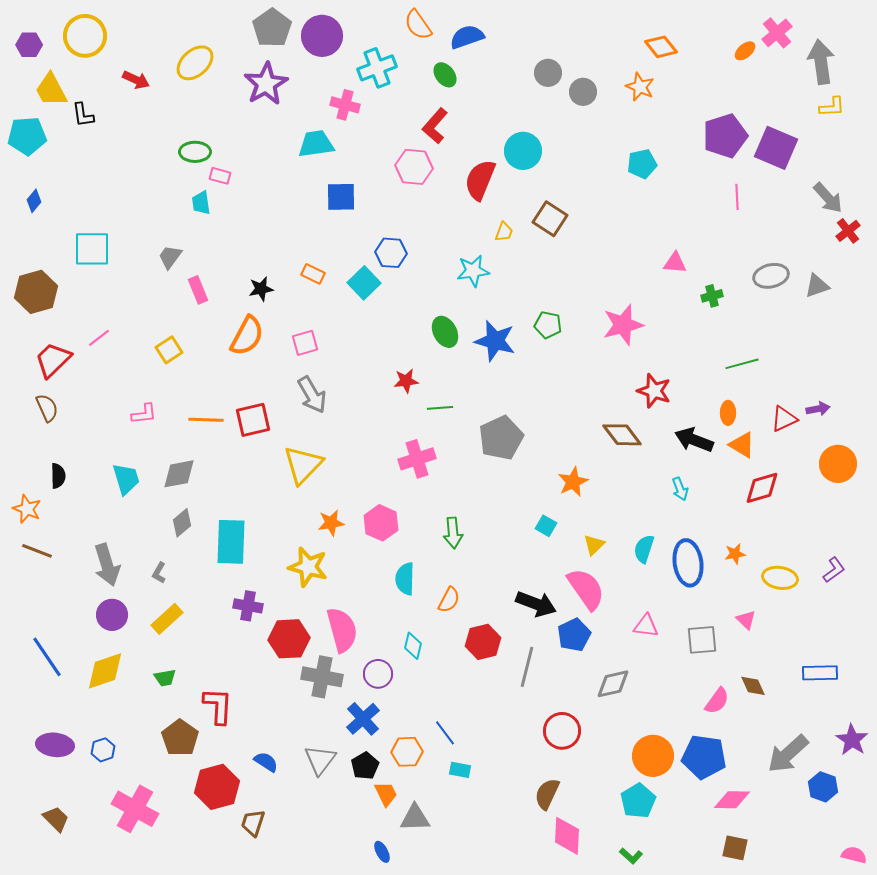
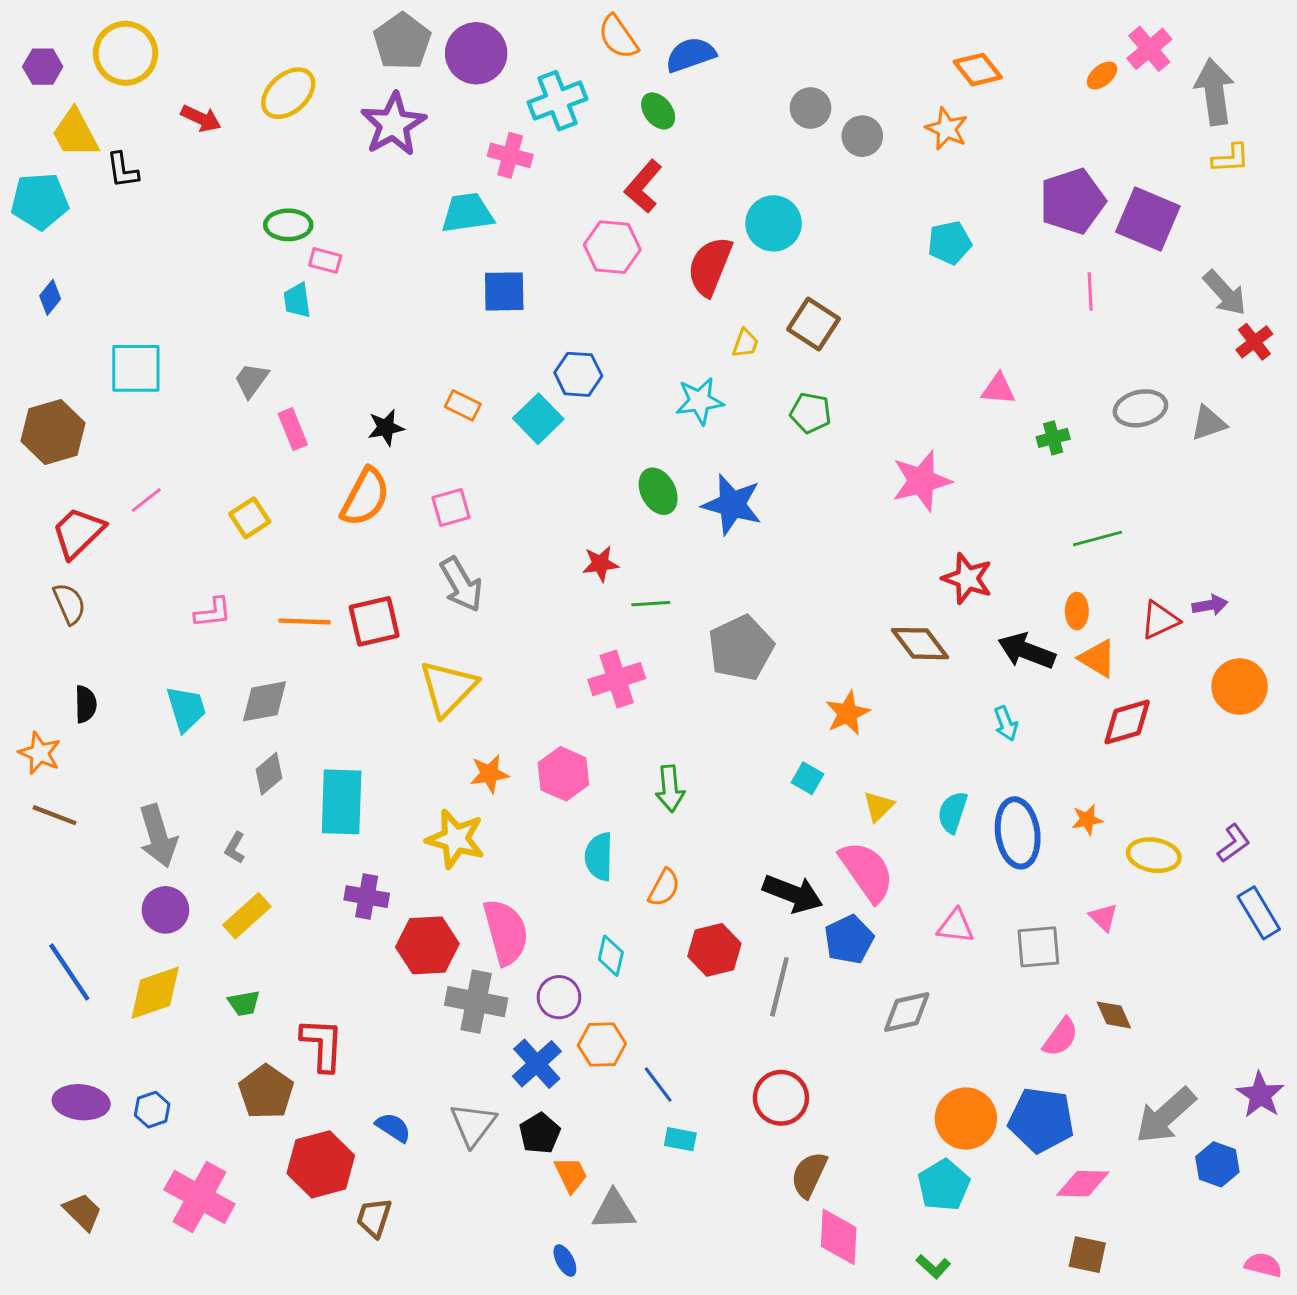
green pentagon: (548, 325) -> (811, 413), moved
blue rectangle: (820, 673) -> (1259, 913), moved, turned 60
red circle: (562, 731) -> (781, 1098), moved
orange hexagon: (407, 752) -> (602, 1045), moved

